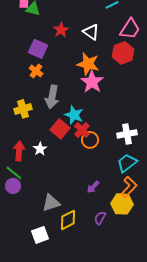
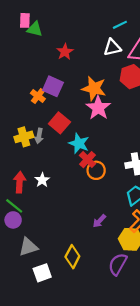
white triangle: (91, 32) -> (112, 47), moved, turned -48
purple square: (38, 49) -> (53, 86), moved
gray arrow: (52, 97) -> (39, 136), moved, size x0.6
red square: (60, 129) -> (59, 123), moved
gray triangle: (51, 203) -> (28, 247), moved
purple semicircle: (100, 218) -> (118, 264), moved, size x1.5
yellow diamond: (68, 220) -> (72, 257), turned -35

